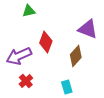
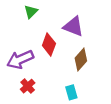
green triangle: (29, 11) -> (31, 12), turned -32
purple triangle: (88, 29) -> (73, 26), moved

